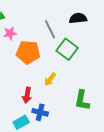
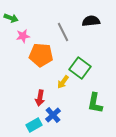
green square: (67, 49) -> (80, 68), moved
blue cross: (40, 112) -> (53, 115), turned 35

